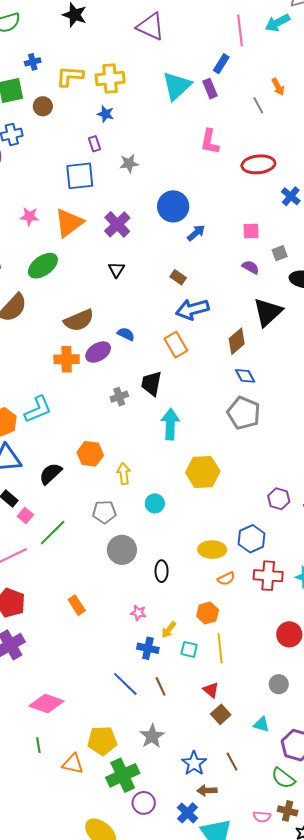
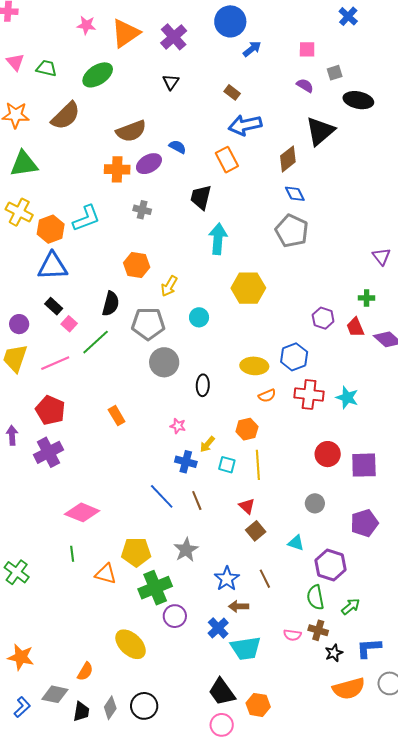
gray cross: (119, 397) -> (142, 210), moved, turned 30
black semicircle: (50, 474) -> (111, 304), moved, turned 145
yellow arrow: (124, 474) -> (169, 286), turned -145
gray pentagon: (104, 512) -> (148, 324), size x1.4
green semicircle: (283, 778) -> (315, 597), turned 40

